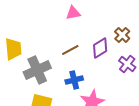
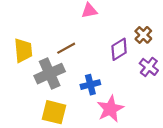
brown line: (70, 50) -> (66, 48), moved

